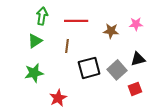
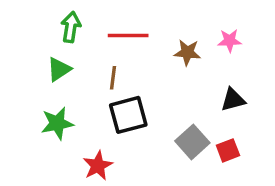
black square: (89, 68) -> (128, 115), moved
gray square: (117, 70) -> (192, 142), moved

